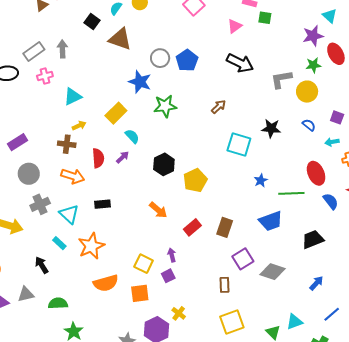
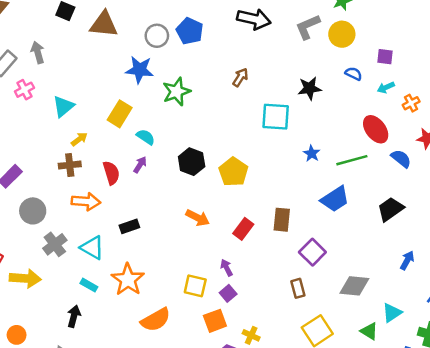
black arrow: (42, 265) -> (74, 316), turned 60
gray diamond: (273, 272) -> (354, 286), moved
orange square: (140, 293) -> (215, 321), moved

